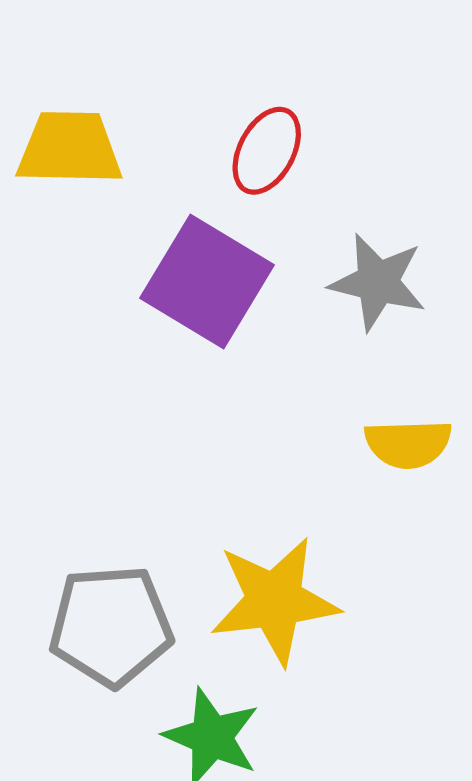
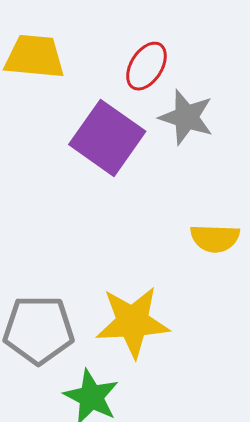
gray star: (378, 282) -> (186, 117), moved

